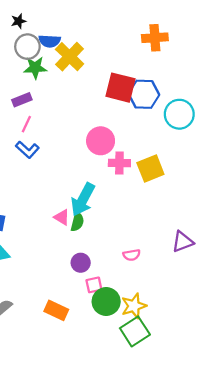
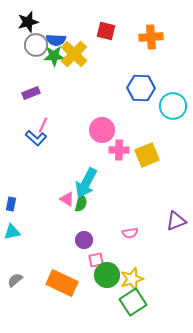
black star: (19, 21) -> (28, 22), size x1.5
green star: (35, 68) -> (54, 56), moved
red square: (121, 88) -> (106, 31), moved, size x0.7
pink line: (26, 124) -> (43, 125), moved
orange rectangle: (56, 310) -> (62, 283), size x1.4

